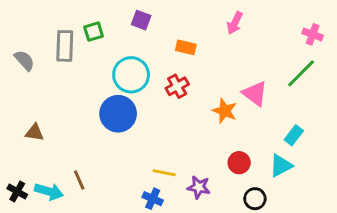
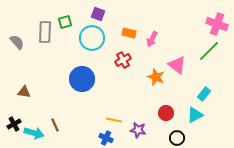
pink arrow: (235, 23) -> (152, 39), moved
pink cross: (313, 34) -> (217, 24), size x1.5
cyan circle: (131, 75) -> (92, 38), moved
black cross: (17, 191) -> (14, 124), moved, turned 32

